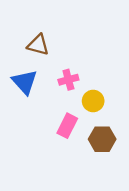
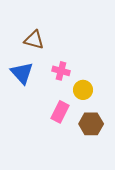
pink cross: (68, 80) -> (61, 71), turned 30

